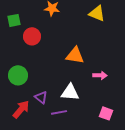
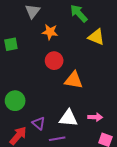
red circle: (32, 36) -> (54, 61), moved
pink arrow: (100, 75) -> (95, 117), moved

